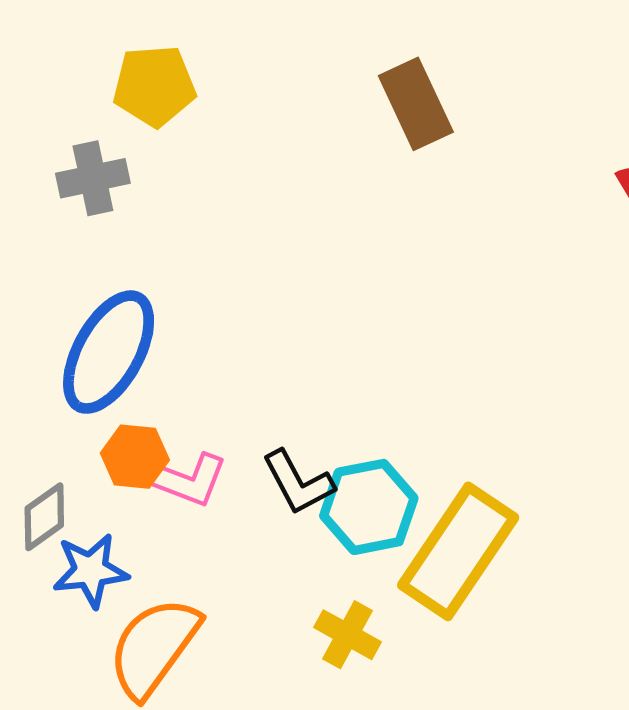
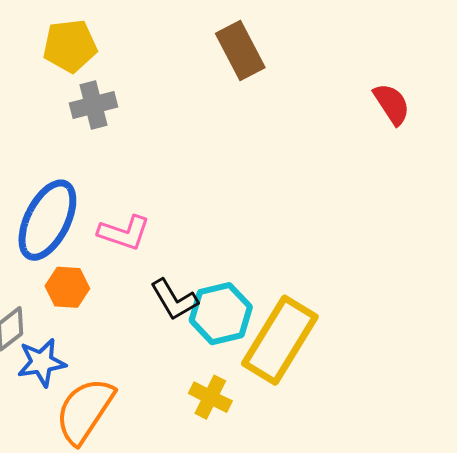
gray cross: (93, 178) -> (93, 105), moved
pink L-shape: (187, 480) -> (124, 233), moved

